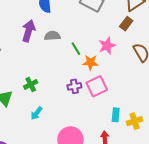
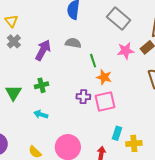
purple arrow: (29, 31) -> (43, 50), moved
pink star: (107, 46) -> (126, 51), moved
cyan arrow: (36, 113) -> (41, 114), turned 56

